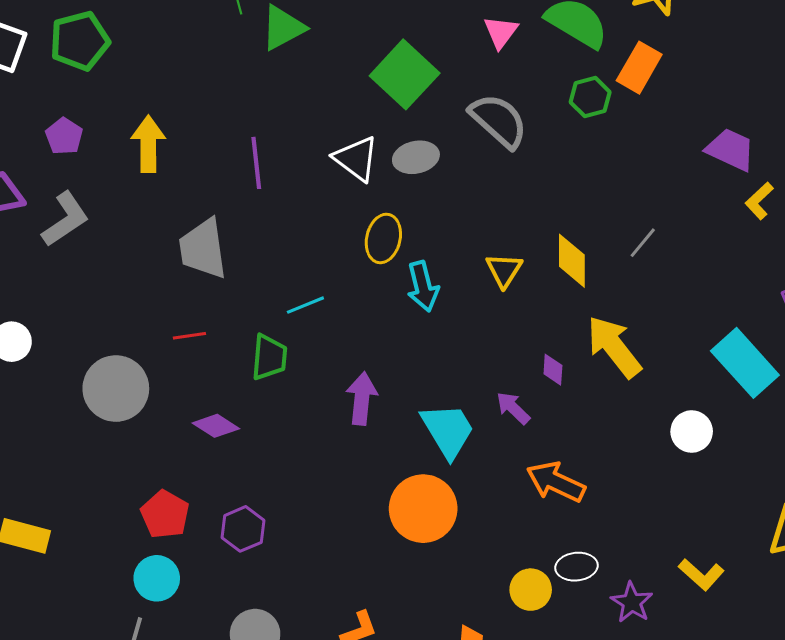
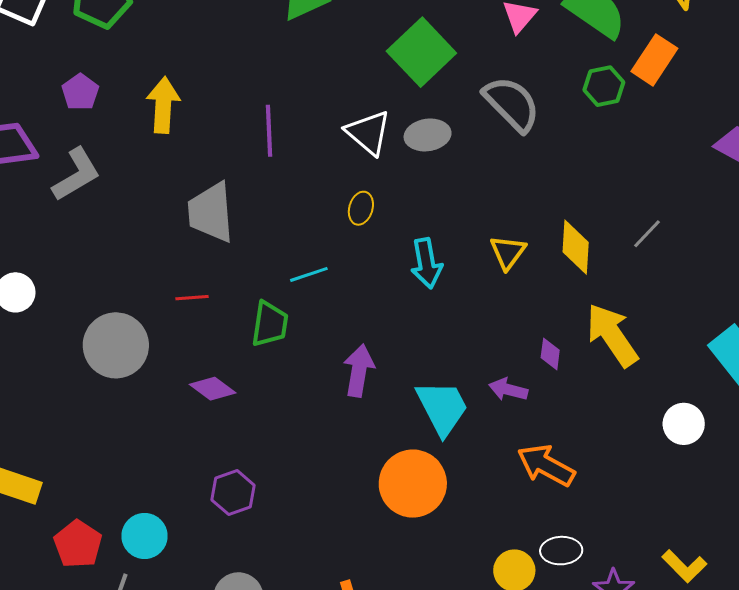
yellow ellipse: (383, 238) -> (361, 208), moved, size x0.7
purple arrow: (513, 408) -> (508, 390), turned -33
red pentagon: (165, 514) -> (78, 544), moved

